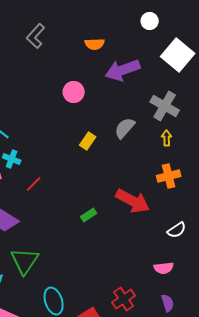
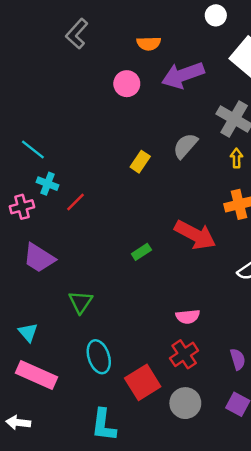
pink circle: (74, 92) -> (127, 84), moved
red line: (34, 184) -> (76, 202), moved
green triangle: (25, 261) -> (80, 302), moved, size x0.7
pink semicircle: (164, 268) -> (188, 317), moved

